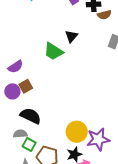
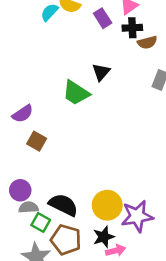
brown square: (26, 86) -> (37, 141), turned -32
purple circle: (12, 91) -> (20, 190), moved
black semicircle: (31, 116) -> (63, 205), moved

